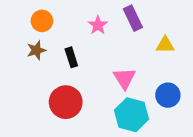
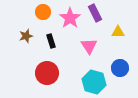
orange circle: (42, 21) -> (43, 12), moved
pink star: (98, 25) -> (70, 18), size x1.5
pink triangle: (124, 78) -> (89, 46), moved

